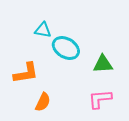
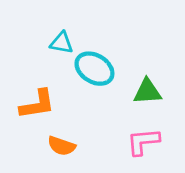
orange semicircle: (43, 102) -> (62, 146), turned 84

